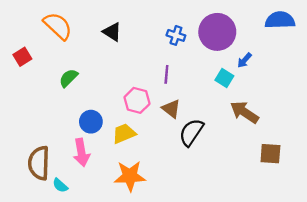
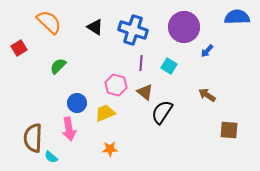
blue cross: (176, 35) -> (133, 30), moved, size x1.8
cyan square: (224, 78) -> (169, 66), moved
brown arrow: (244, 112) -> (207, 95), size x0.7
orange star: (130, 176) -> (110, 149), size x0.6

